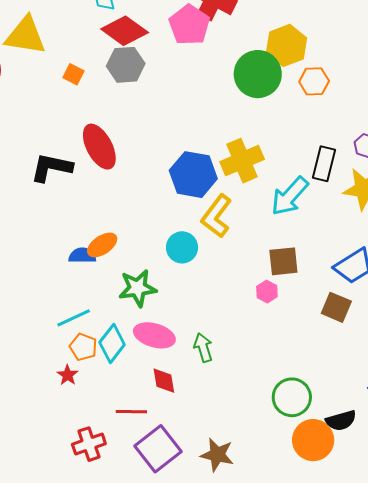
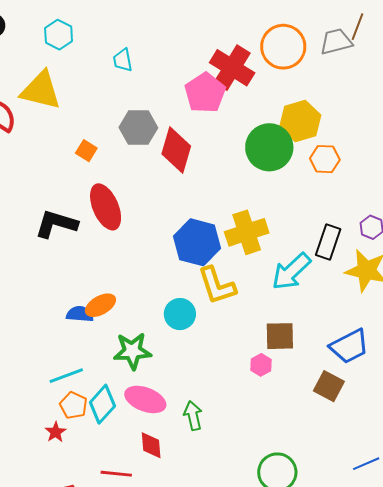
red diamond: (125, 31) -> (176, 150), moved, turned 66
orange square: (73, 74) -> (86, 151), moved
yellow L-shape: (216, 216) -> (217, 286), turned -60

